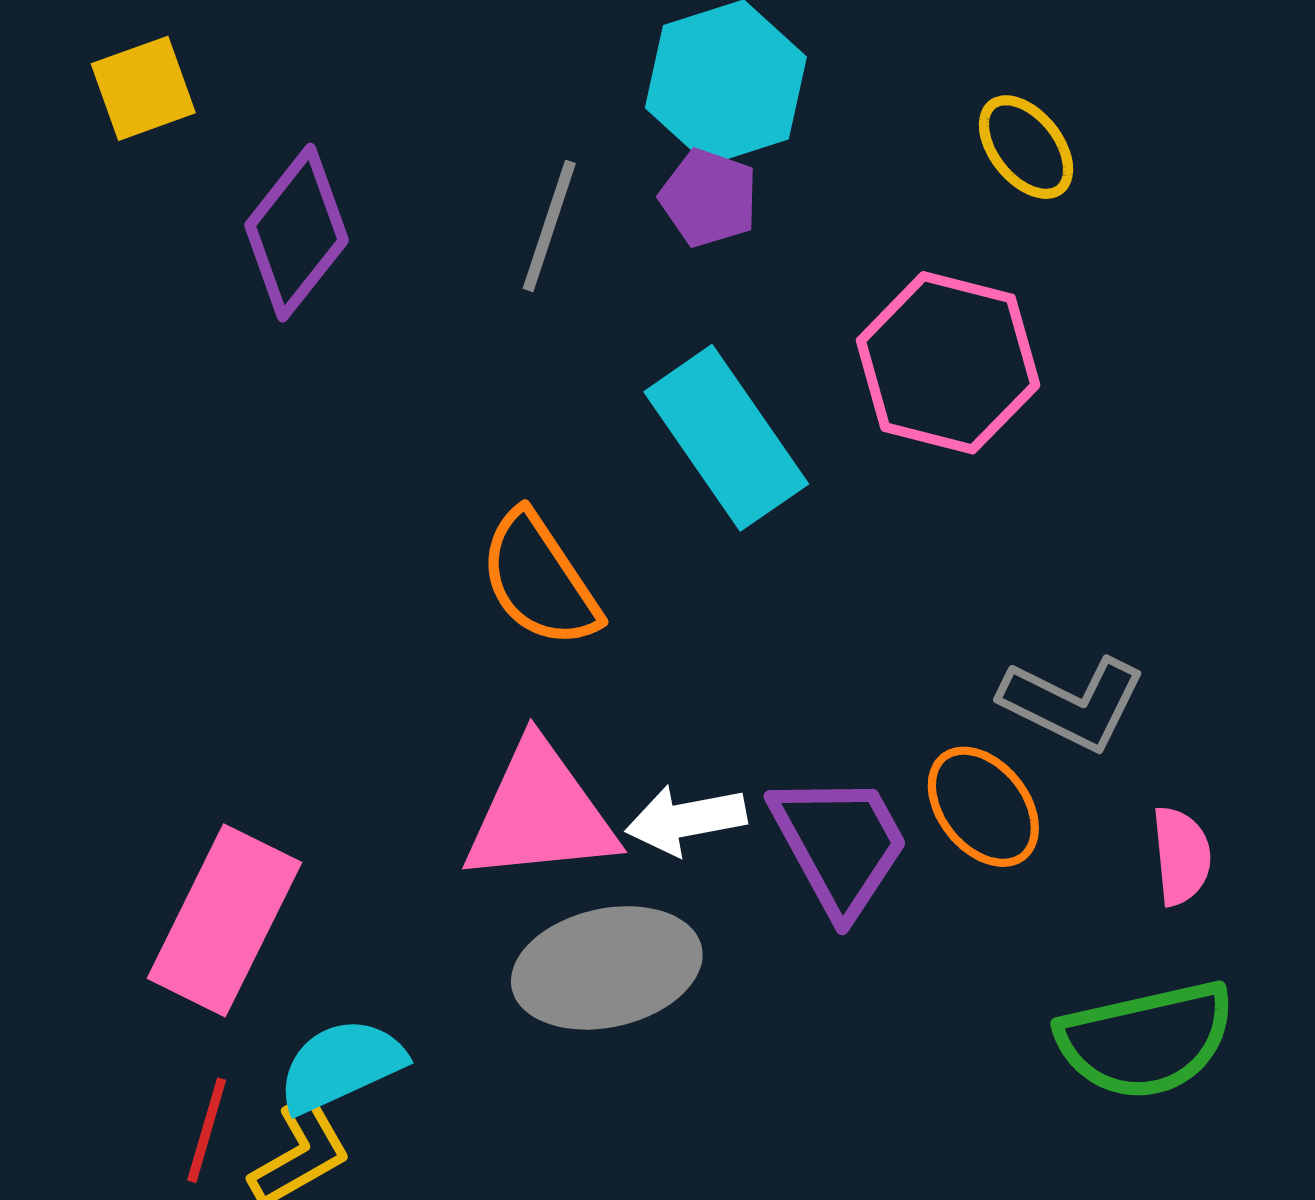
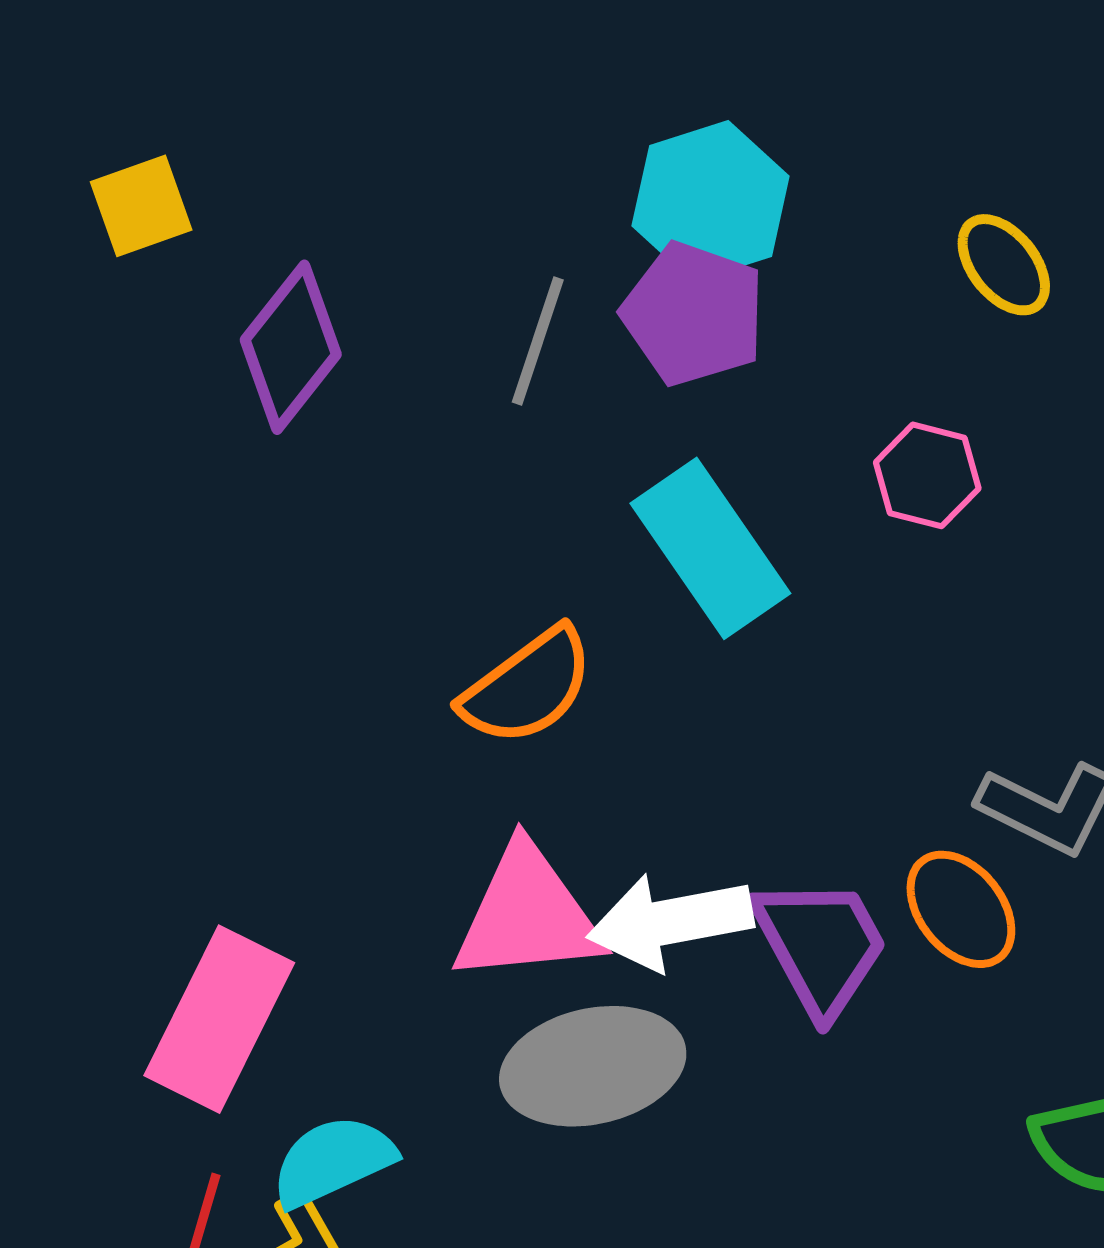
purple pentagon: (709, 198) -> (694, 314), size x1.5
pink hexagon: (948, 363) -> (927, 475), size x0.6
orange semicircle: (539, 580) -> (527, 687), turned -93
white arrow: (686, 820) -> (670, 922), size x1.4

